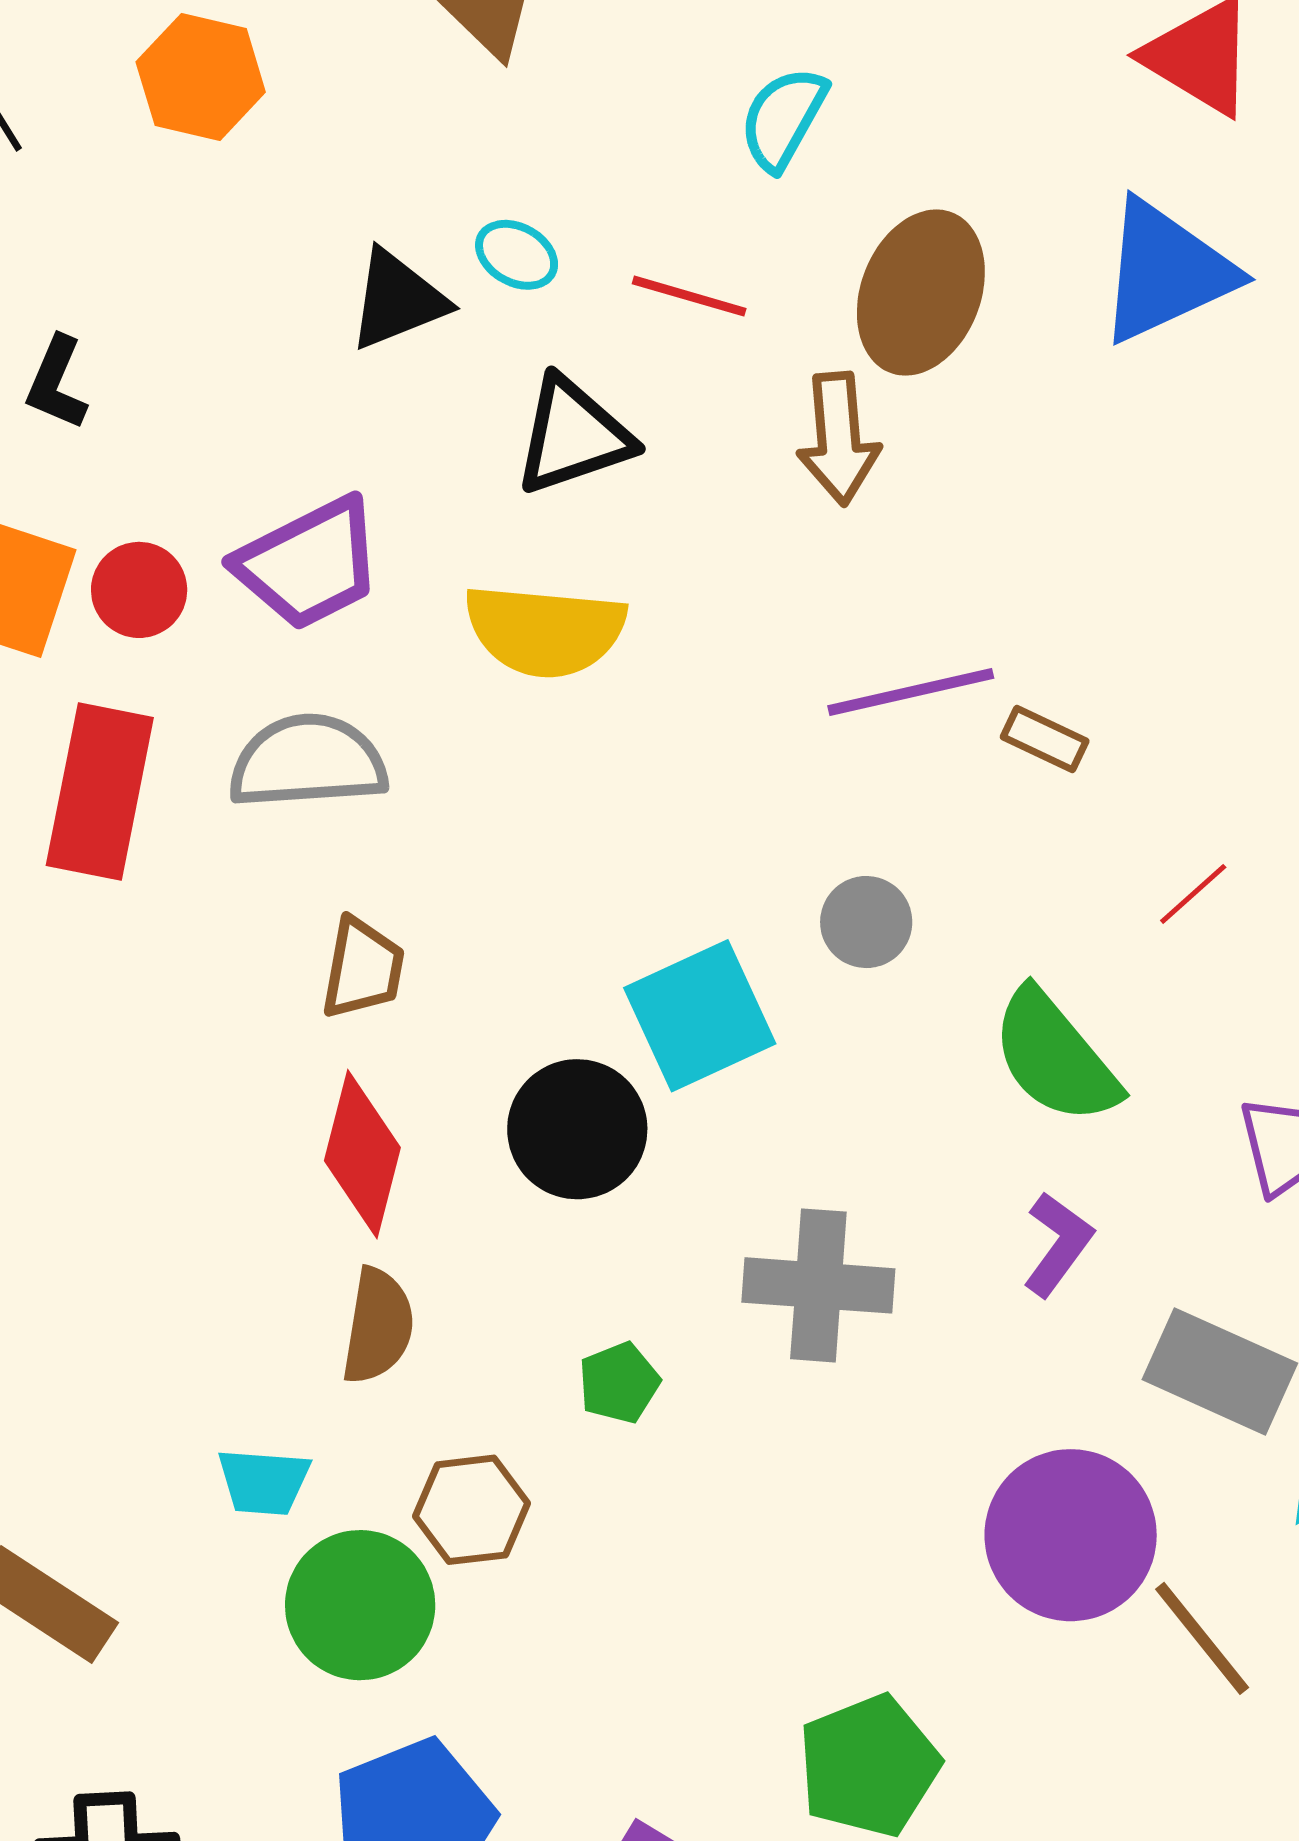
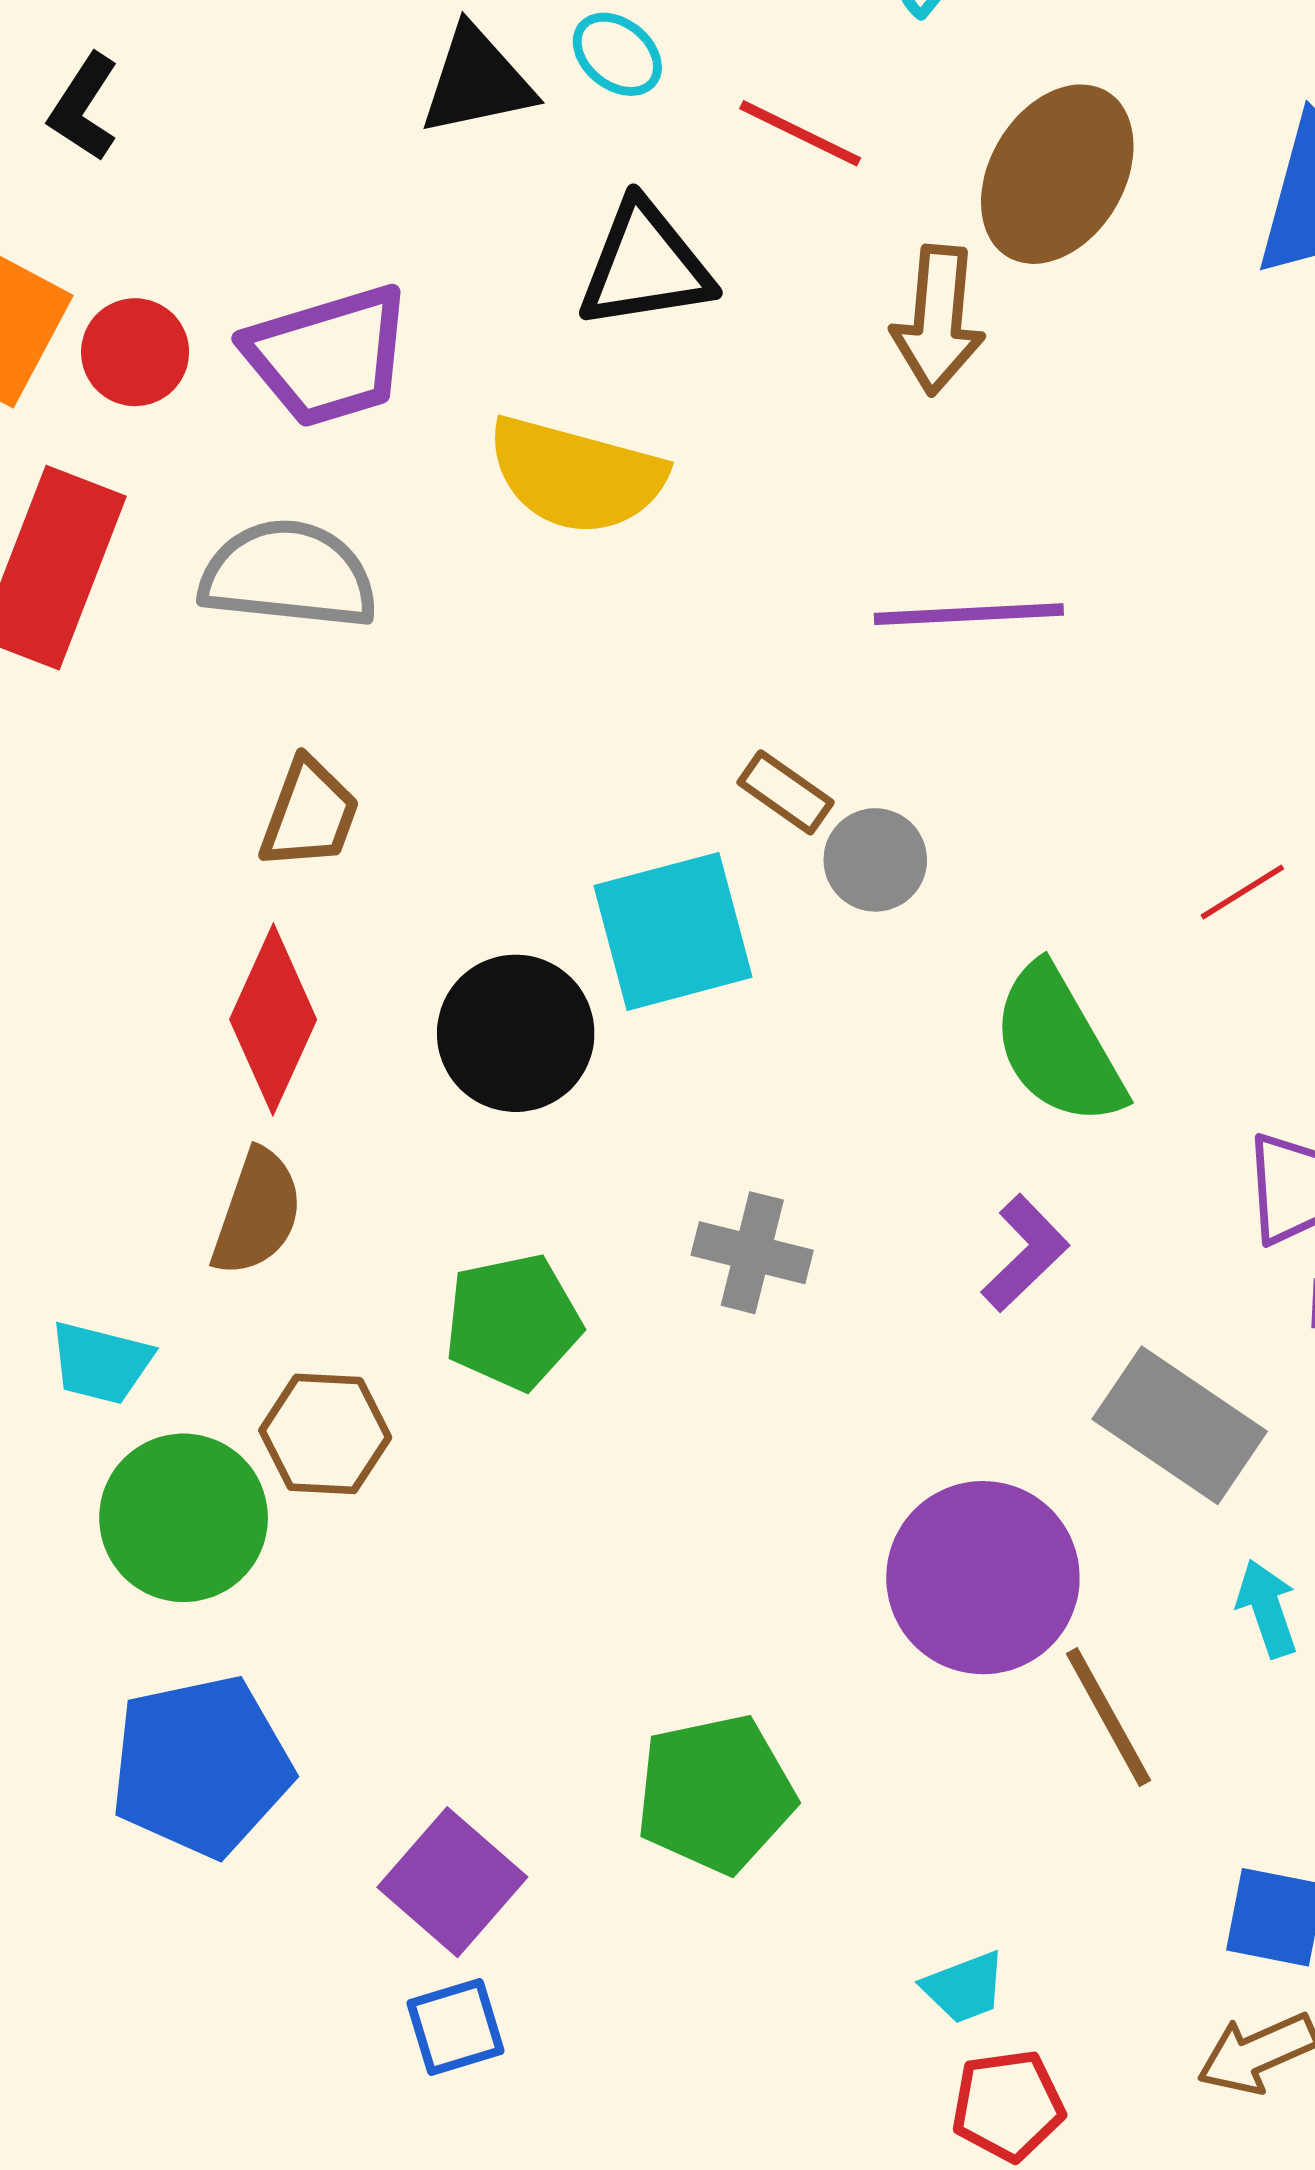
brown rectangle: (1045, 739) -> (786, 792), moved
gray cross: (818, 1285) -> (752, 1253), size x0.7
green pentagon: (619, 1383) -> (513, 1322), size x1.5

